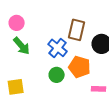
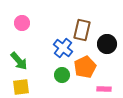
green arrow: (22, 46) -> (19, 61), moved
orange pentagon: (80, 67) -> (85, 67), turned 30

